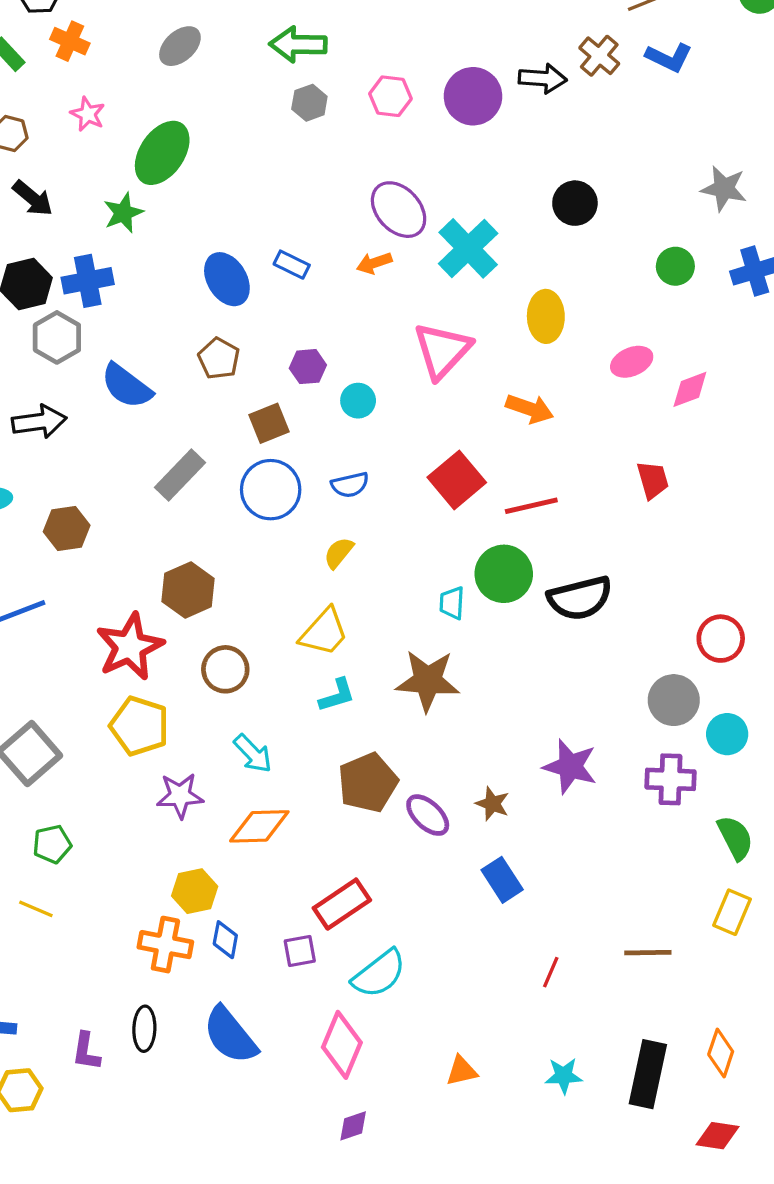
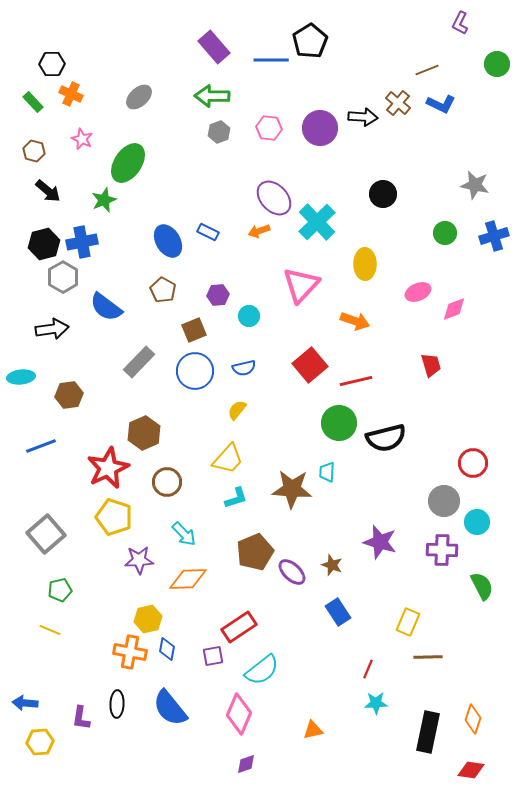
cyan trapezoid: (452, 603) -> (327, 472), moved
yellow rectangle: (732, 912) -> (408, 622), moved
cyan star: (564, 1076) -> (376, 703), moved

